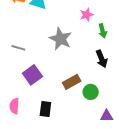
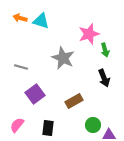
pink star: (87, 15) -> (89, 34), size x1.5
green circle: (91, 92) -> (93, 125), moved
pink semicircle: (14, 106) -> (17, 125), turned 35

